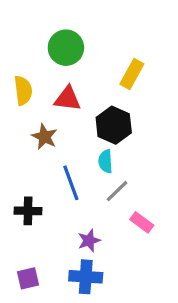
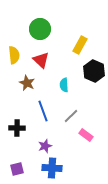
red triangle: (68, 99) -> (41, 60), turned 36
black hexagon: (114, 125) -> (94, 71), moved
cyan semicircle: (105, 161) -> (64, 85), moved
purple star: (89, 241) -> (45, 146), moved

